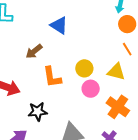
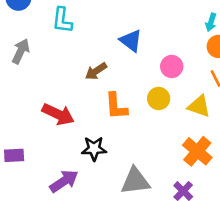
pink circle: (91, 89) -> (172, 66), moved

